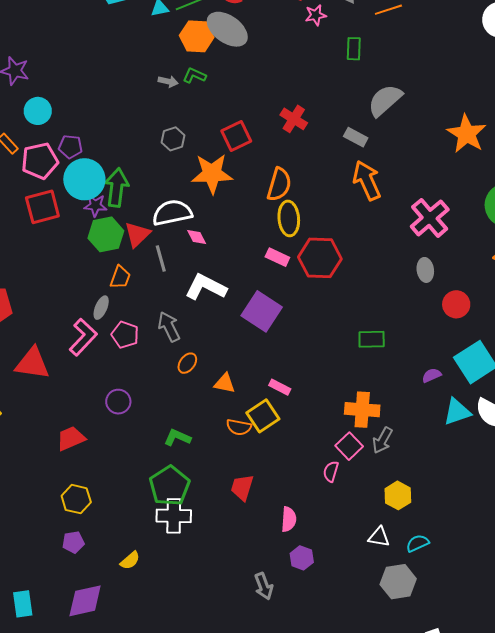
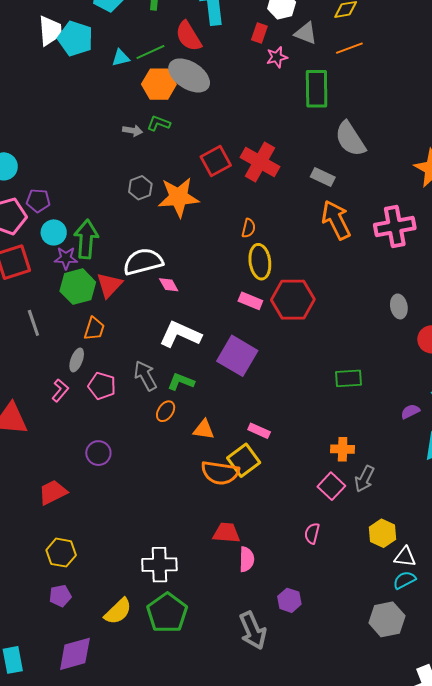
green rectangle: (354, 49) -> (317, 89), size x1.6
gray semicircle: (385, 100) -> (350, 139), turned -78
red cross: (294, 119) -> (260, 162), size x1.4
red square: (236, 136) -> (216, 161), moved
orange star: (212, 174) -> (179, 197), moved
cyan circle: (84, 179) -> (54, 232), size x0.6
orange semicircle: (279, 184) -> (249, 228), size x0.6
pink cross: (430, 218) -> (395, 226), moved, turned 33
gray line: (161, 258) -> (33, 323), moved
pink L-shape: (83, 337) -> (60, 390), size x0.6
orange cross: (362, 410) -> (343, 449), size x0.7
orange semicircle: (239, 427) -> (220, 473), size x1.5
green L-shape: (177, 437) -> (181, 382), moved
pink semicircle: (331, 471) -> (312, 533), moved
green pentagon: (170, 486) -> (167, 613), moved
red trapezoid: (242, 487) -> (226, 533), turned 80
pink semicircle: (289, 519) -> (247, 559), moved
white triangle: (379, 537) -> (405, 557), moved
yellow semicircle: (130, 560) -> (118, 611), size x1.4
gray arrow: (264, 586) -> (253, 630), size x1.4

